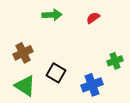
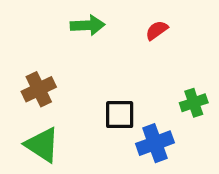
black square: (56, 73) -> (120, 115), moved, turned -30

